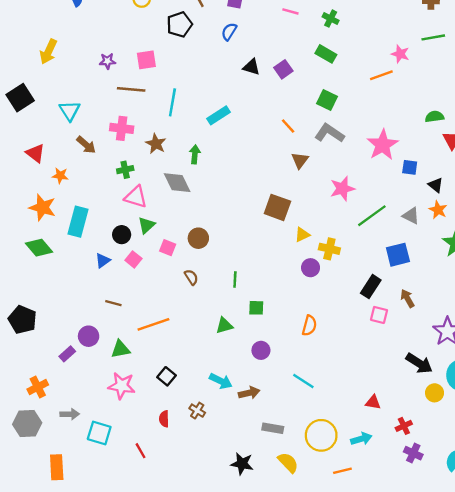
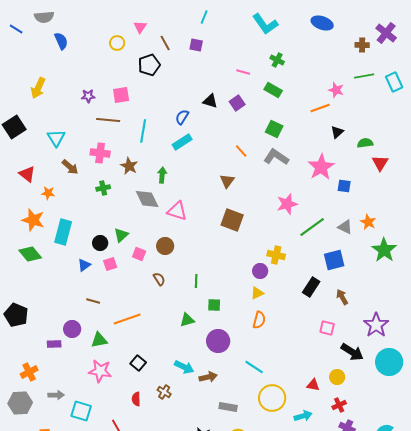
pink line: (290, 11) -> (243, 72), moved
blue semicircle: (229, 32) -> (182, 117), moved
brown triangle: (300, 160) -> (227, 181), moved
black triangle: (436, 185) -> (337, 132), moved, turned 40
pink triangle: (136, 197) -> (177, 211), moved
yellow triangle: (302, 235) -> (257, 293), moved
pink square: (133, 259) -> (110, 264), turned 32
pink square: (379, 315) -> (327, 328), moved
purple circle: (261, 350) -> (218, 341), size x1.5
purple rectangle: (67, 354) -> (54, 344), turned 40
yellow circle: (435, 393) -> (337, 377), moved
yellow circle: (321, 435) -> (272, 398), moved

